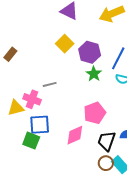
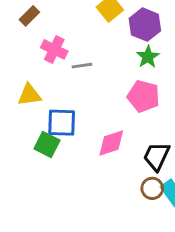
pink cross: (32, 99) -> (54, 49), moved
pink pentagon: (95, 113) -> (143, 96), moved, turned 30

